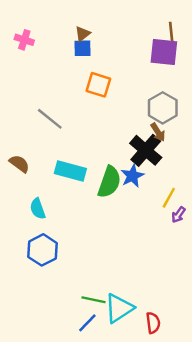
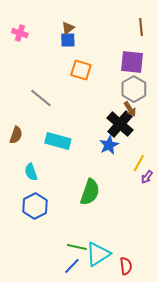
purple square: (164, 52) -> (132, 62), moved
brown semicircle: (19, 164) -> (16, 135), turned 72
green semicircle: (109, 182) -> (90, 192), moved

